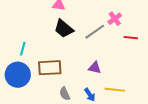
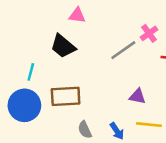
black trapezoid: (64, 29) -> (63, 46), moved
purple triangle: (95, 68) -> (137, 96), moved

